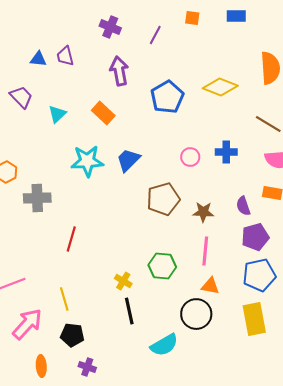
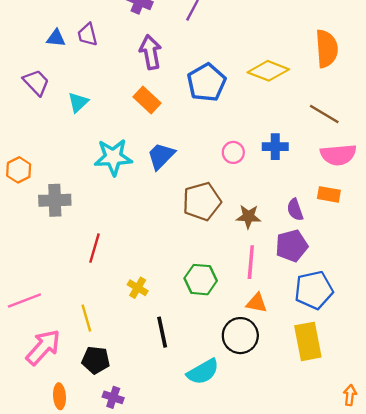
orange rectangle: (103, 113) -> (147, 100), moved
purple pentagon: (255, 237) -> (292, 246), moved
yellow cross: (123, 281) -> (138, 288), moved

